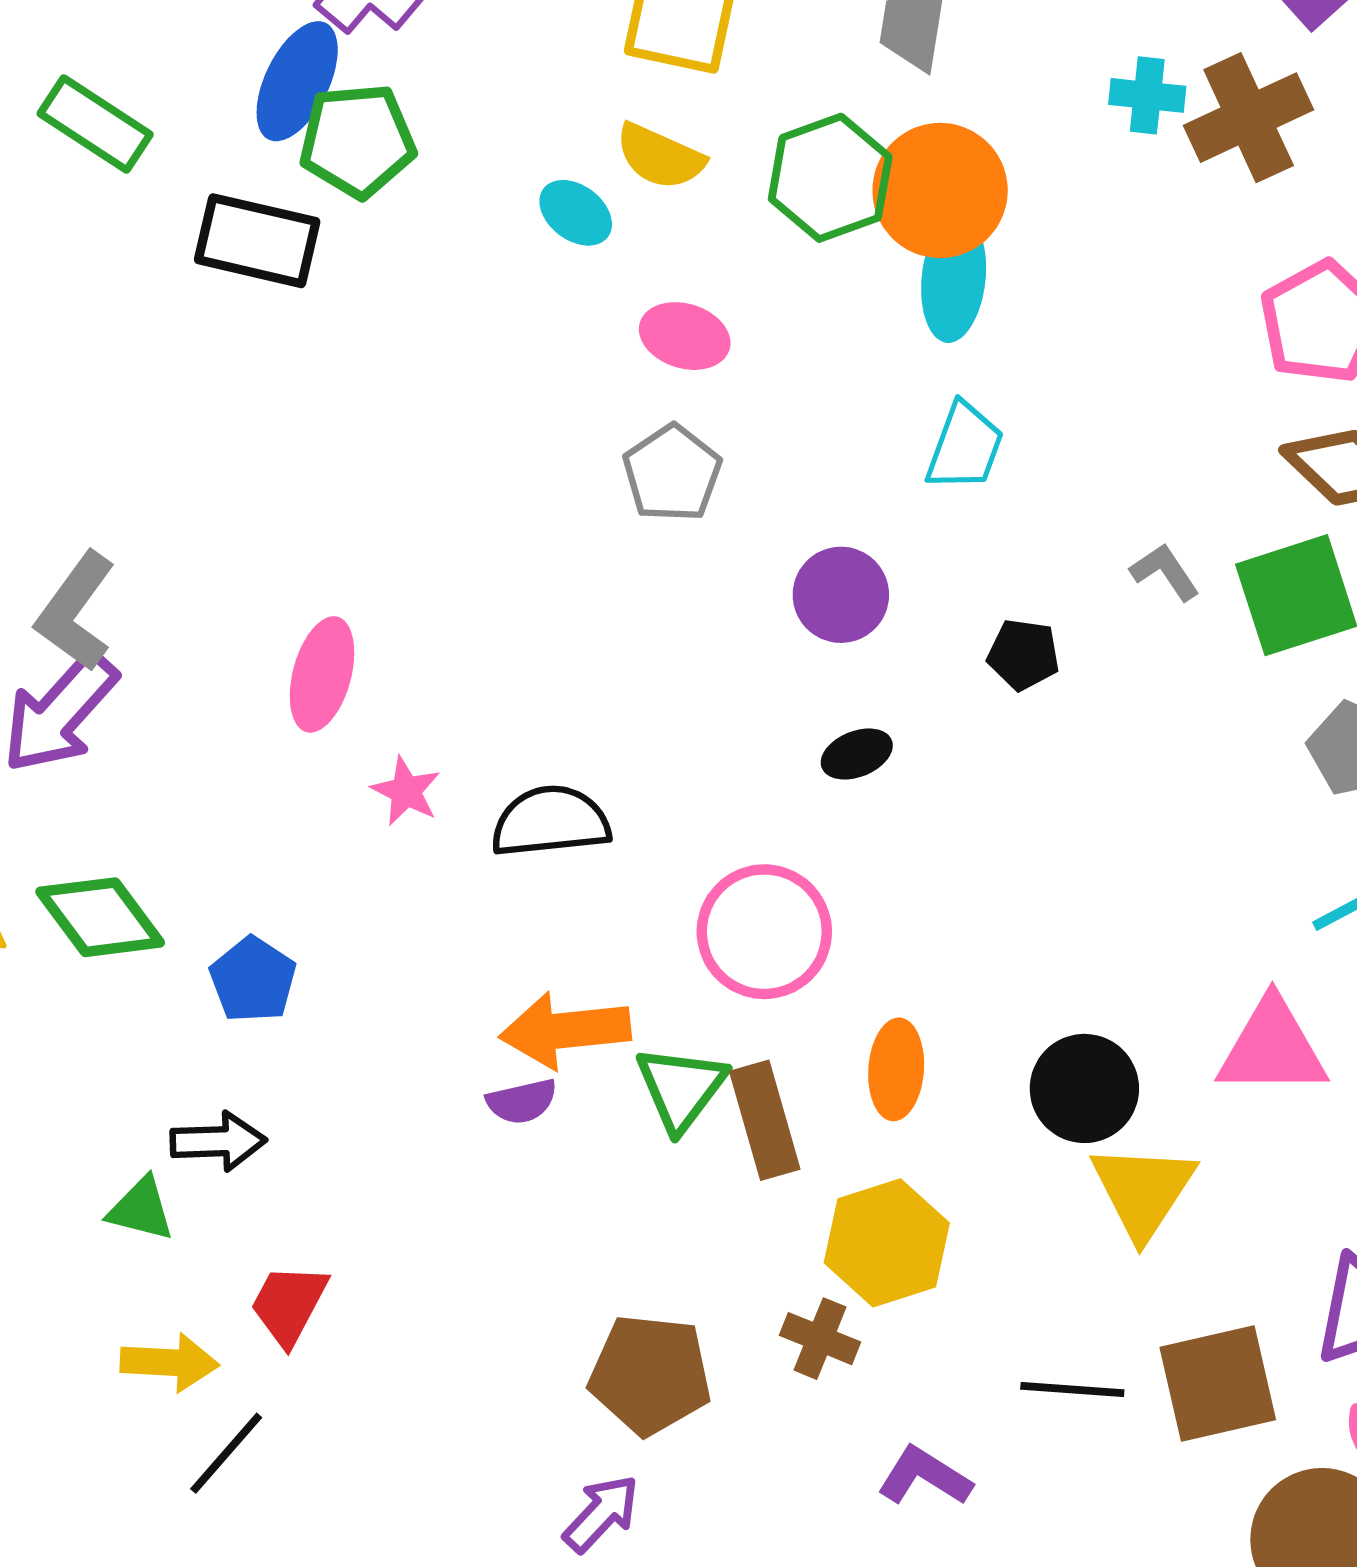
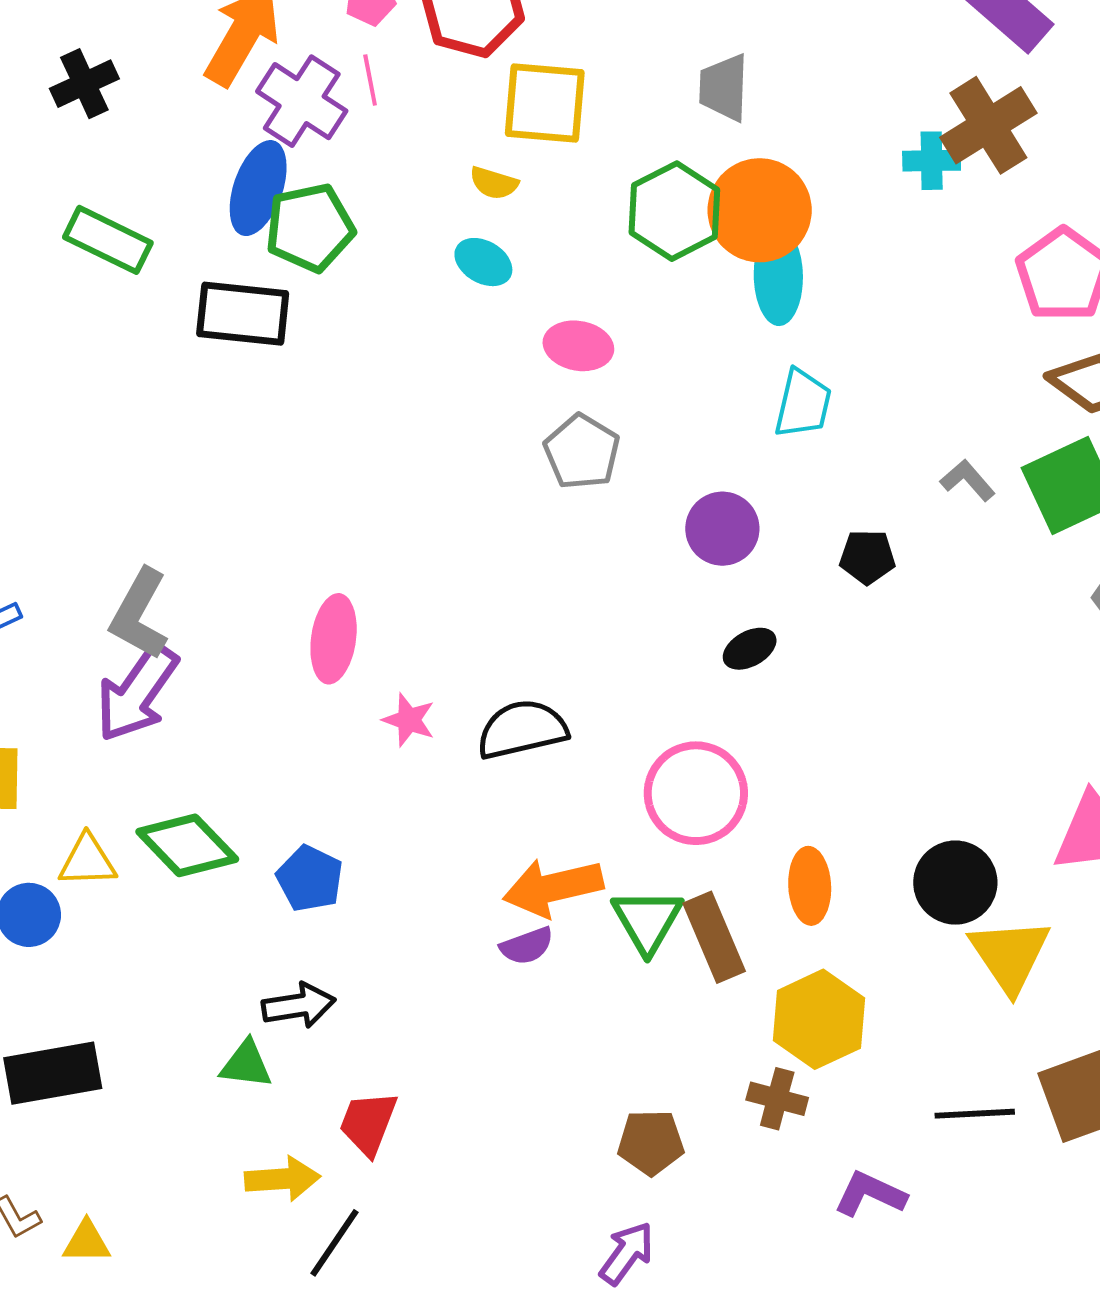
cyan cross: (1147, 95) -> (932, 161), moved
yellow semicircle: (660, 157) -> (494, 183), moved, size x0.7
brown pentagon: (650, 1375) -> (651, 1142), size x0.7

